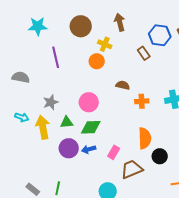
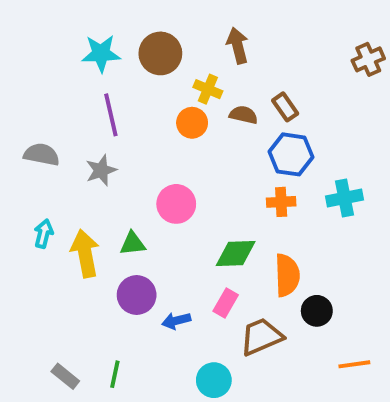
cyan star: (38, 26) -> (101, 53), moved
blue hexagon: (160, 35) -> (291, 154), moved
brown semicircle: (123, 85) -> (244, 115), moved
gray star: (51, 102) -> (101, 170), moved
cyan arrow: (22, 117) -> (44, 234), turned -96
green diamond: (91, 127) -> (236, 253), moved
blue arrow: (89, 149) -> (176, 321), moved

